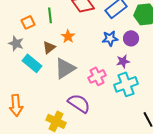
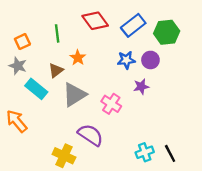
orange square: (28, 22) -> (22, 42), moved
pink cross: (97, 76) -> (111, 104), turned -30
cyan cross: (126, 84) -> (145, 152), moved, size x0.7
orange arrow: (16, 105) -> (17, 121), moved, turned 145

